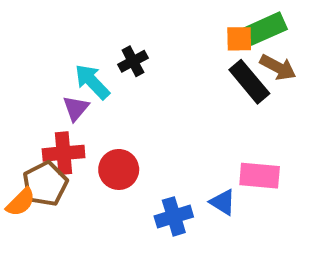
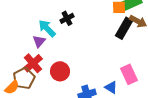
black rectangle: (249, 82) -> (124, 28), turned 70
red cross: (64, 153) -> (33, 63), turned -36
pink rectangle: (260, 176) -> (129, 74), turned 60

